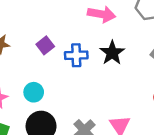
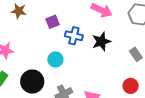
cyan circle: (34, 92) -> (55, 59), moved

